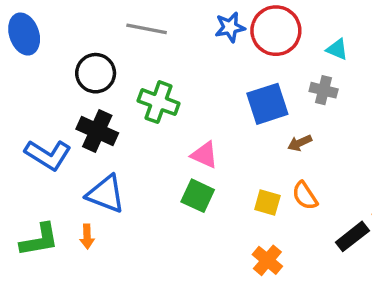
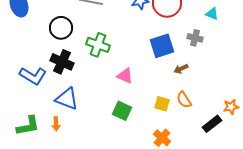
cyan triangle: (337, 49) -> (212, 14), moved
green square: (198, 196) -> (122, 111), moved

